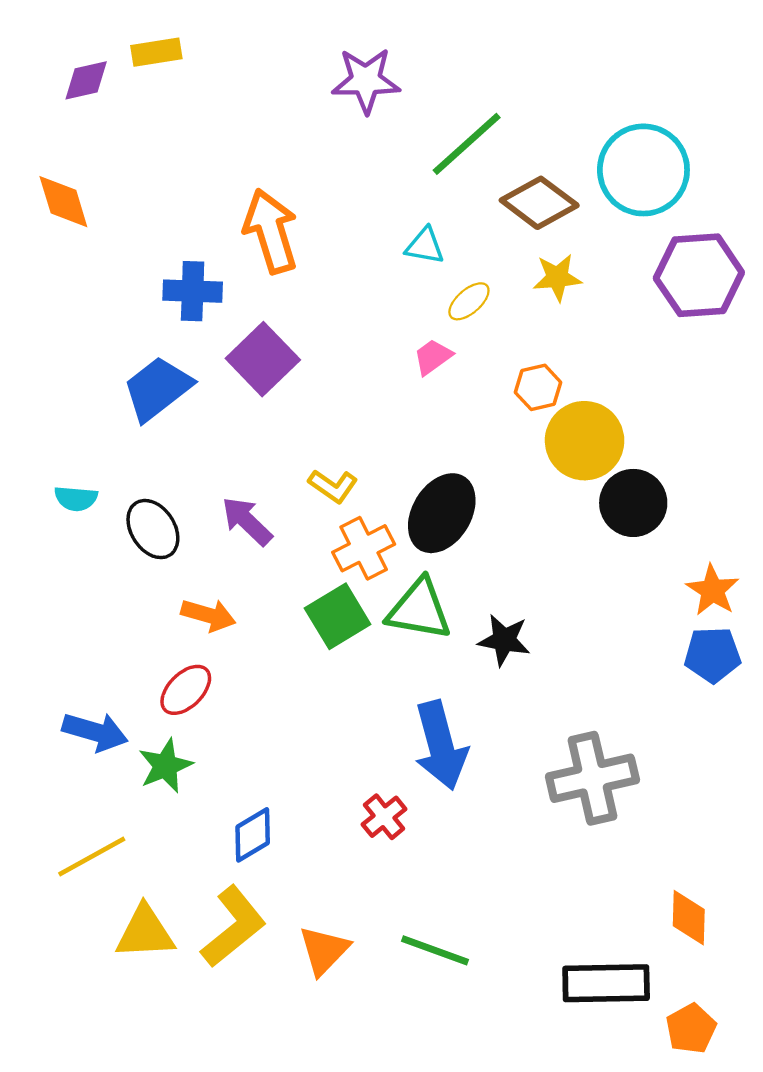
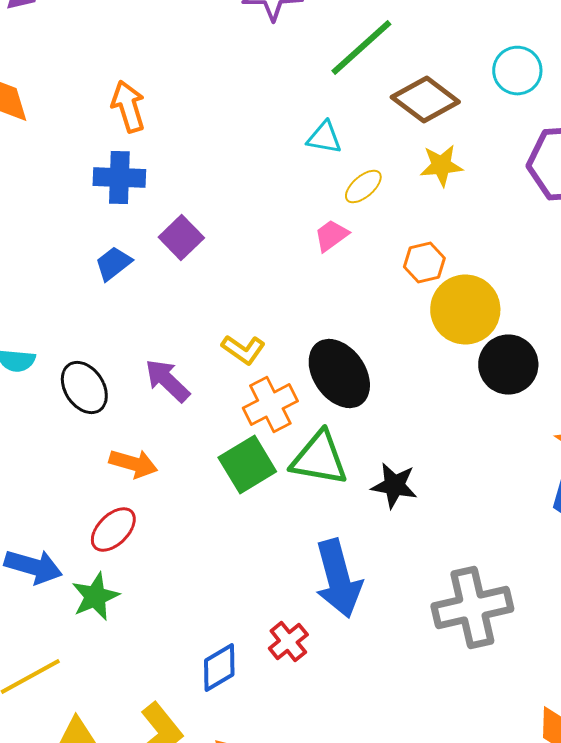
cyan circle: (643, 170) -> (517, 70), size x0.6
orange arrow: (271, 231) -> (128, 106), moved, size x0.7
purple square: (263, 359) -> (181, 238), size x0.7
blue trapezoid: (157, 389) -> (113, 264), moved, size x0.6
black ellipse: (442, 513) -> (339, 374), turned -66
blue diamond: (253, 835) -> (219, 668), moved

